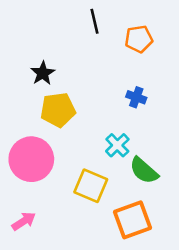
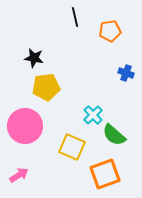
black star: (43, 73) -> (34, 58), turned -30
blue cross: (136, 97) -> (126, 73), moved

